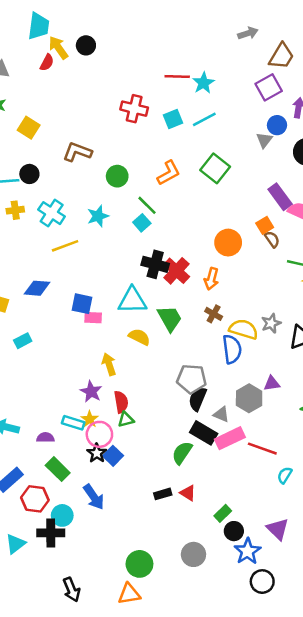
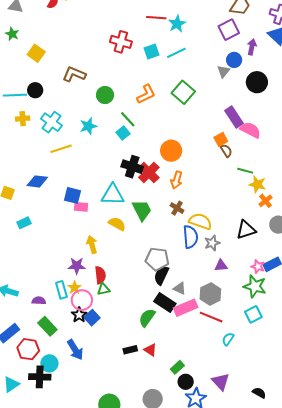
orange circle: (228, 243) -> (171, 151), moved
gray star: (271, 323) -> (212, 243), moved
purple star: (91, 392) -> (77, 266), turned -30
gray hexagon: (249, 398) -> (210, 294), moved
cyan rectangle: (73, 423) -> (61, 290), turned 54

